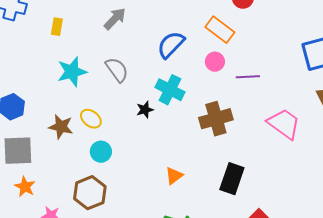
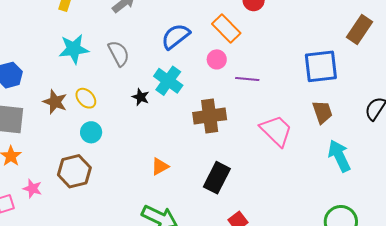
black star: (145, 110) -> (141, 97), turned 30

